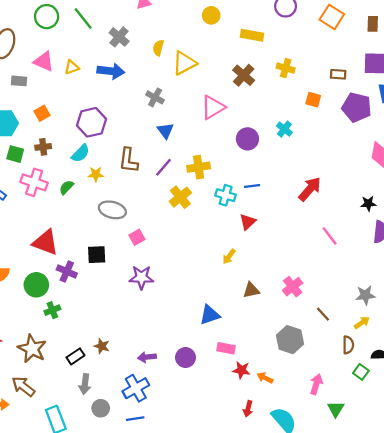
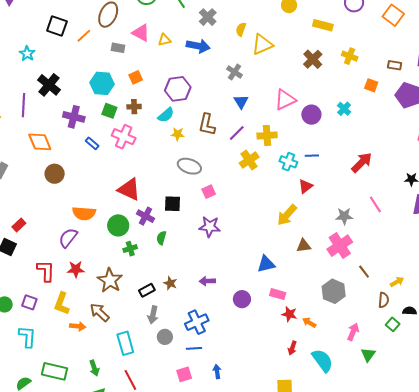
pink triangle: (213, 107) -> (285, 100), moved
green semicircle: (66, 187) -> (161, 238), moved, turned -32
yellow arrow: (229, 257) -> (287, 215), size x1.6
pink cross: (293, 287) -> (340, 246), size x1.4
gray star: (365, 295) -> (344, 216), moved
purple arrow: (147, 357) -> (207, 281), moved

